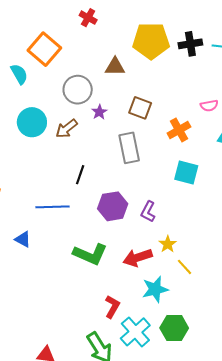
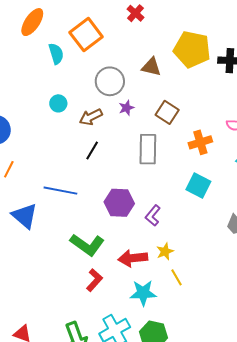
cyan circle: (32, 122) -> (58, 103), size x0.6
black line: (80, 175) -> (92, 151), moved
blue triangle: (23, 239) -> (25, 216), size x1.6
red L-shape: (112, 307) -> (94, 280), moved

